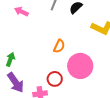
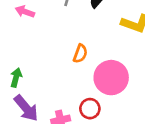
red circle: (55, 79) -> (90, 109), moved

